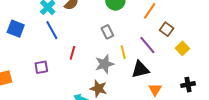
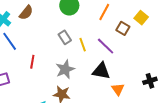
yellow square: (182, 48) -> (141, 18), moved
yellow line: (123, 52) -> (83, 45), moved
black triangle: (140, 69) -> (101, 71), turned 30

